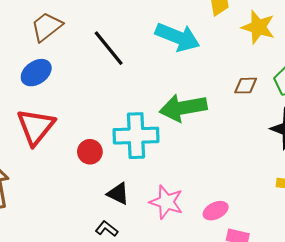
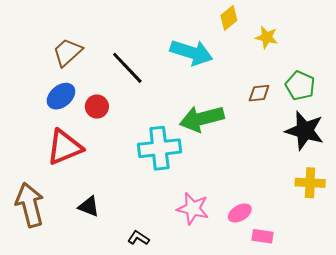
yellow star: (258, 27) -> (267, 37), size x0.7
red triangle: (36, 127) -> (64, 147), turned 33
red circle: (90, 152) -> (97, 107), moved
black triangle: (118, 194) -> (89, 206), moved

